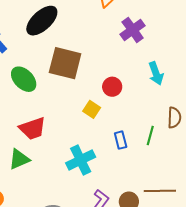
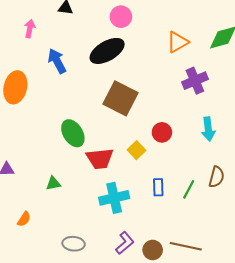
green ellipse: (24, 79) -> (73, 133), moved
red trapezoid: (33, 128) -> (100, 159), moved
green triangle: (19, 159) -> (53, 183), size x0.7

